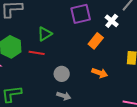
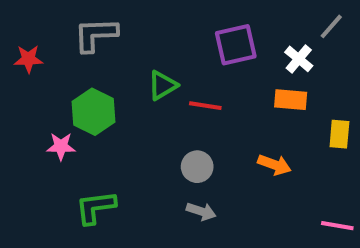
orange rectangle: (96, 41) -> (291, 100), moved, turned 56
red line: (37, 53) -> (205, 106), moved

